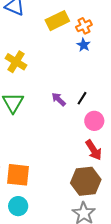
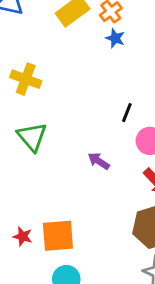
purple arrow: (59, 99) -> (99, 161), moved

